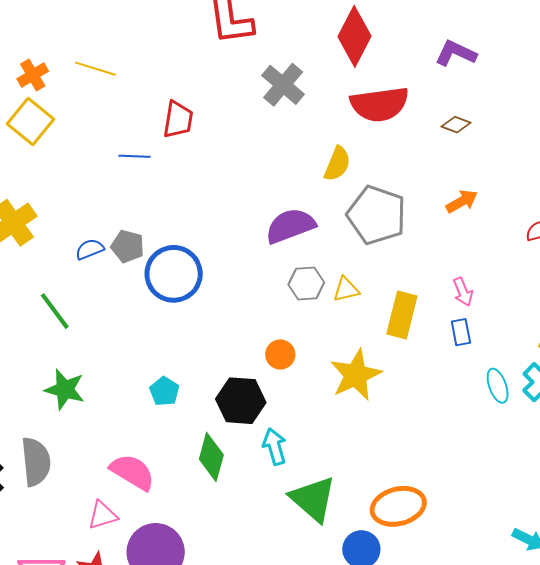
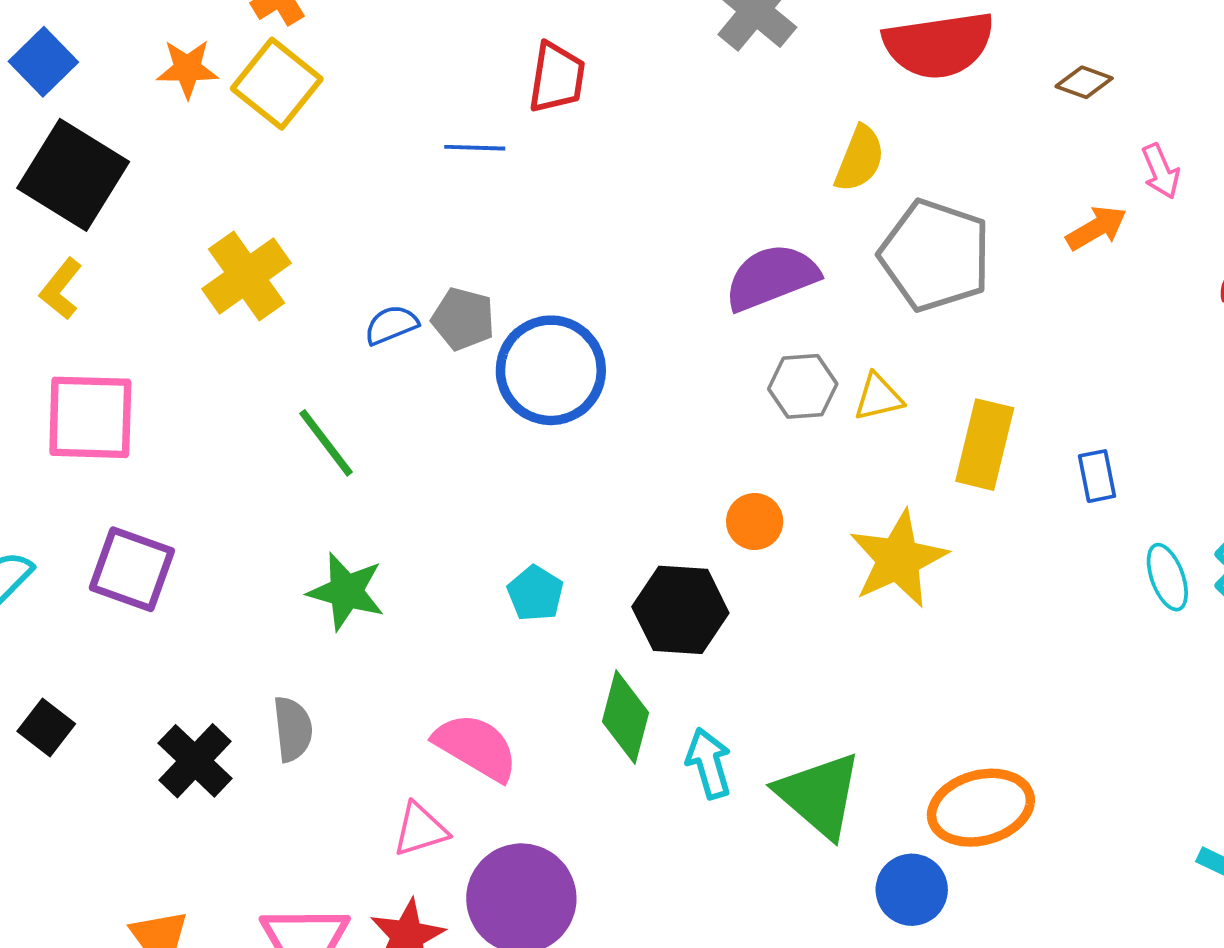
pink arrow: (463, 292) -> (1161, 171), moved
cyan arrow: (275, 447) -> (709, 763), moved
gray semicircle: (36, 462) -> (293, 729), size x0.7

